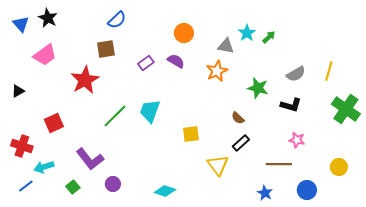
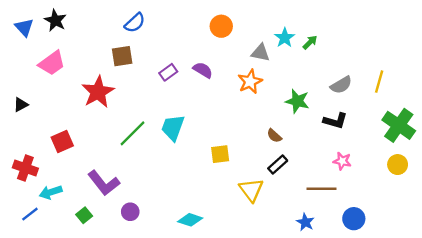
orange circle: (184, 33) -> (221, 26), moved
yellow circle: (339, 167) -> (398, 165), moved

